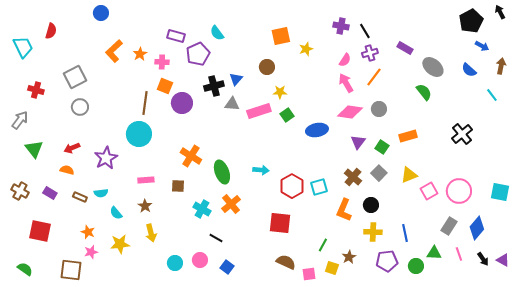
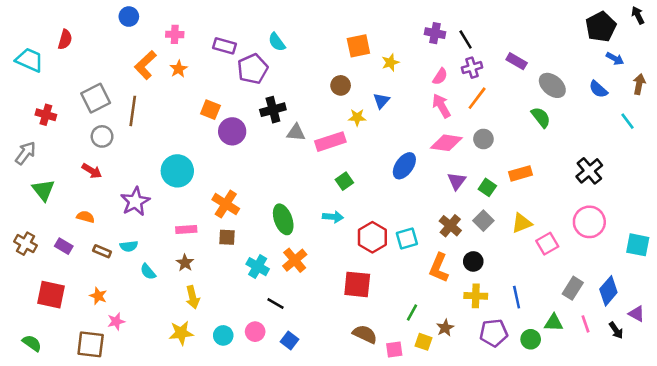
cyan trapezoid: (23, 47) -> (29, 60), turned -40
pink cross: (162, 62) -> (175, 34), moved
blue triangle: (236, 79) -> (381, 101), moved
brown line: (145, 103) -> (133, 111), moved
green square: (287, 115) -> (344, 181), moved
blue ellipse: (317, 130) -> (404, 166), turned -45
red arrow: (72, 148) -> (92, 171), moved, turned -126
orange cross: (191, 156) -> (226, 204), moved
pink circle: (459, 191) -> (589, 222), moved
orange star: (88, 232) -> (98, 296), moved
yellow star: (120, 244) -> (181, 333), moved
purple triangle: (503, 260) -> (637, 314), moved

